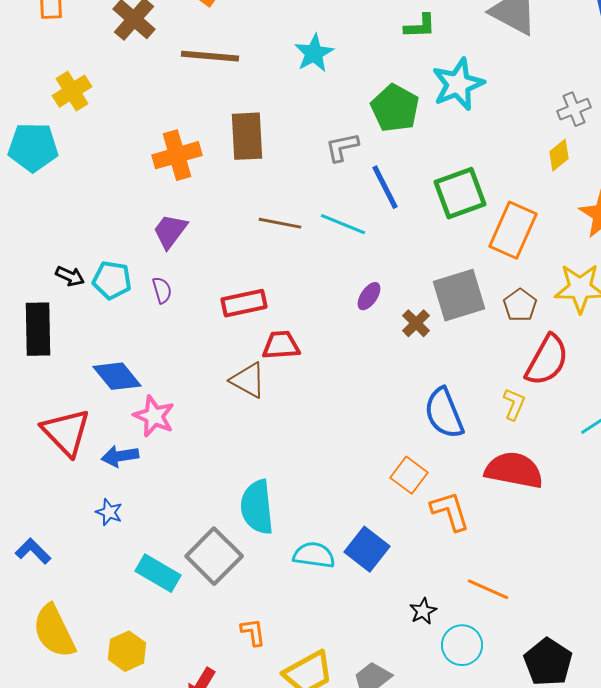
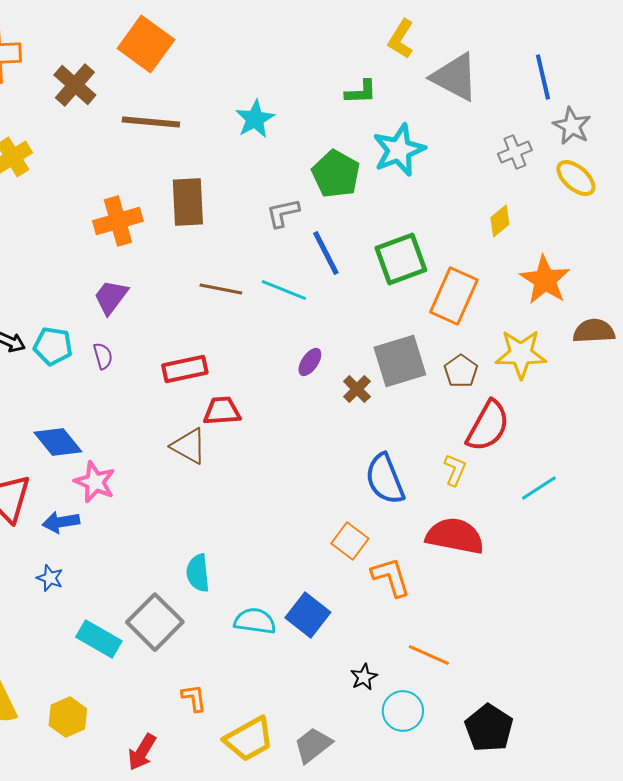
gray cross: (574, 109) -> (515, 152), moved
cyan semicircle: (257, 507) -> (198, 573), size x0.7

